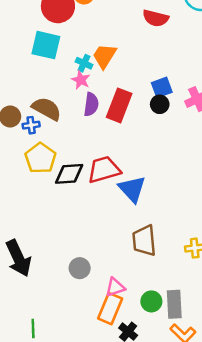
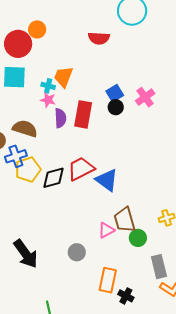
blue cross: (31, 125) -> (16, 156), moved, size x1.5
yellow pentagon: (41, 158) -> (28, 169), turned 30
pink triangle: (115, 287) -> (106, 230), moved
green circle: (151, 301) -> (138, 238), moved

